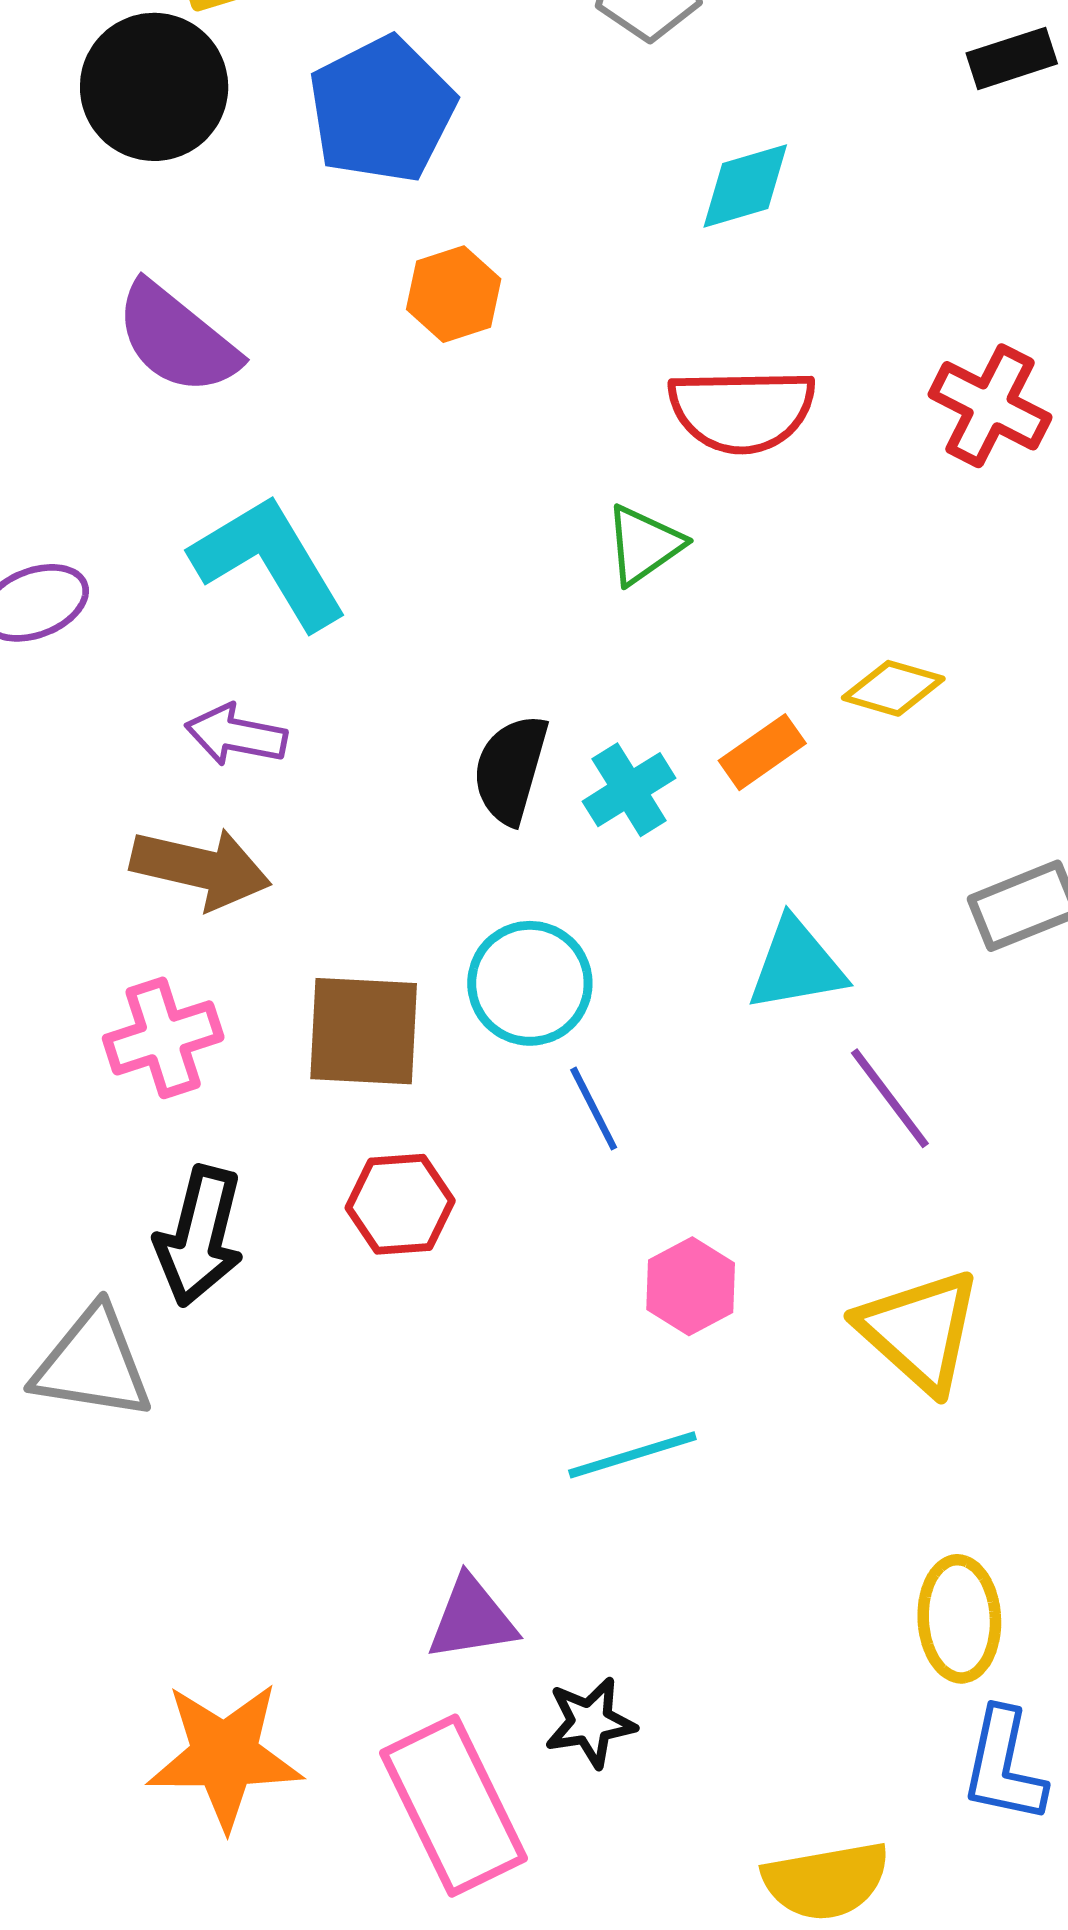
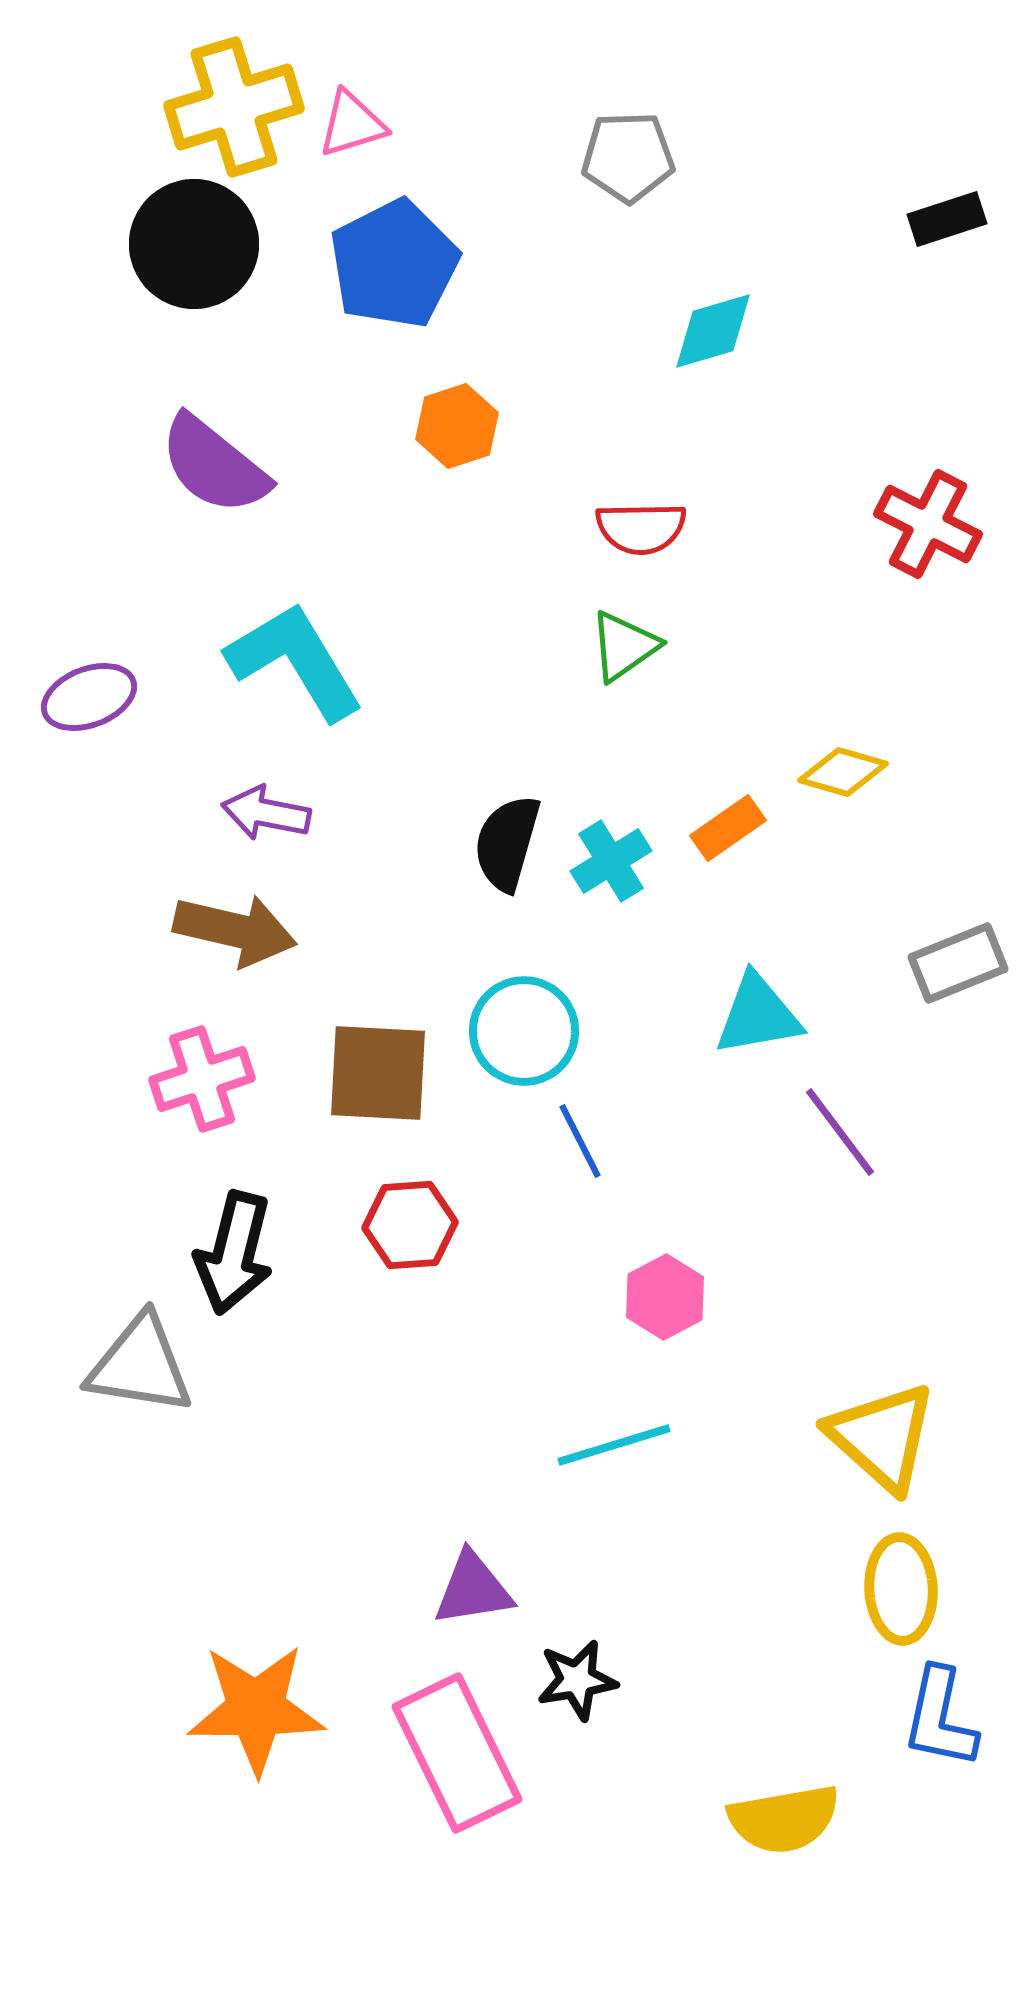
red semicircle: (742, 410) -> (641, 528), moved, size x0.7
yellow triangle: (919, 1331) -> (882, 1437), moved

